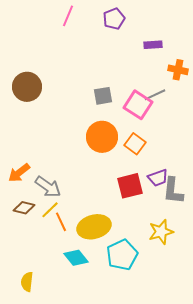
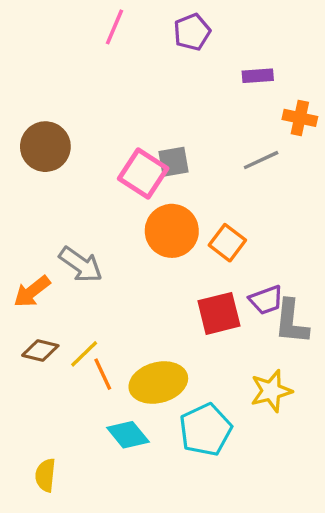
pink square: (138, 105) -> (143, 174), moved
gray arrow: (48, 187) -> (81, 265), moved

